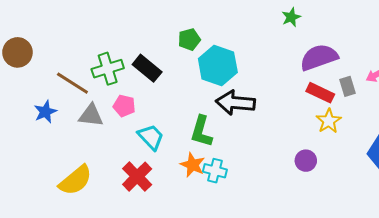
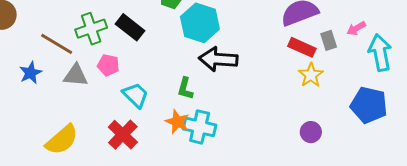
green L-shape: (201, 131) -> (185, 88), size x0.7
purple circle: (306, 161) -> (311, 132), moved
cyan cross: (215, 171) -> (200, 127), size x1.4

